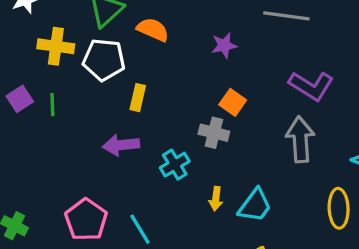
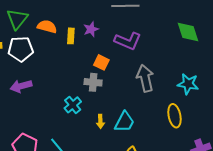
purple L-shape: (311, 86) -> (128, 41), moved
yellow rectangle: (138, 98) -> (71, 36), moved
purple arrow: (121, 145) -> (21, 86), moved

